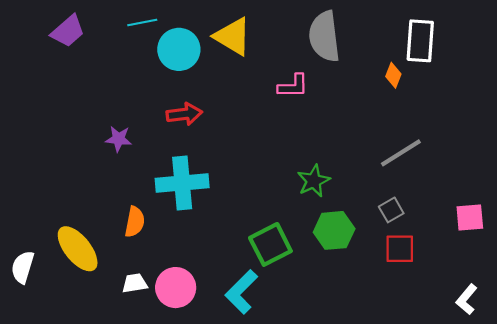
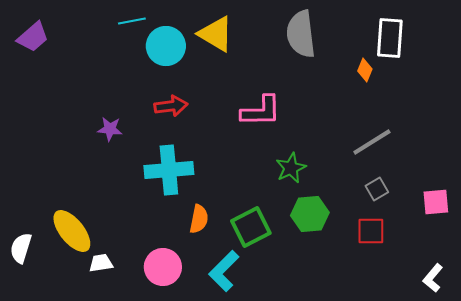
purple trapezoid: (68, 31) -> (33, 37), moved
pink L-shape: (293, 86) -> (261, 111), moved, size x1.4
gray square: (391, 210) -> (377, 189), moved
orange semicircle: (135, 222) -> (199, 219), moved
white trapezoid: (135, 283) -> (101, 263), moved

